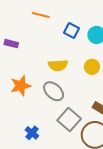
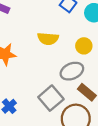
gray ellipse: (54, 91) -> (72, 71), moved, turned -75

